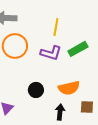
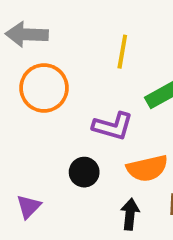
purple L-shape: (51, 53) -> (113, 126), moved

